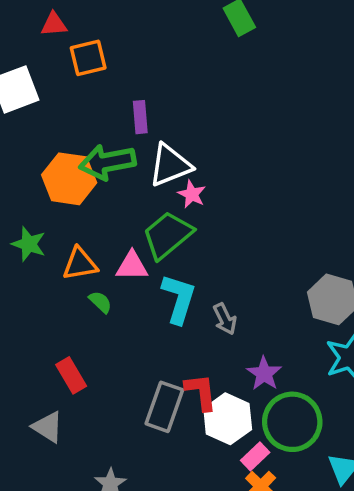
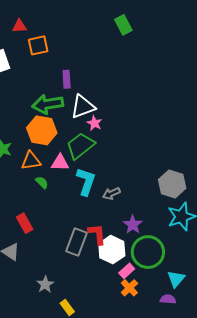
orange hexagon: (69, 179) -> (42, 130), moved
gray arrow: (225, 319) -> (111, 193), turned 90

